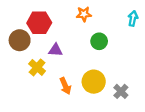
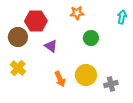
purple triangle: (56, 50) -> (51, 46), turned 32
yellow cross: (37, 67) -> (18, 68), moved
gray cross: (121, 91) -> (111, 84), turned 32

